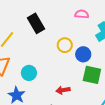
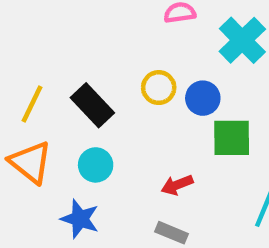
black rectangle: (36, 23) -> (92, 105), moved

